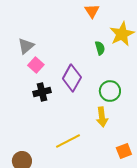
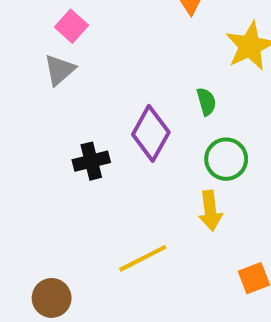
green semicircle: (100, 48) -> (206, 102), moved
pink square: (36, 65) -> (71, 26), moved

